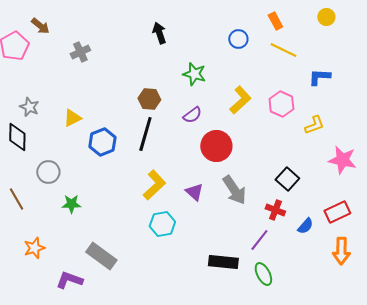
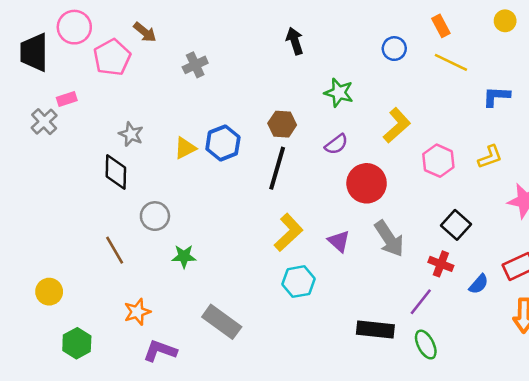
pink hexagon: (281, 104) -> (438, 161), moved
blue hexagon: (102, 142) -> (223, 143), moved
purple L-shape: (69, 280) -> (160, 351), moved

